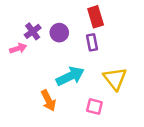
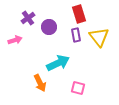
purple cross: (33, 31) -> (28, 18), moved
yellow triangle: (115, 79) -> (99, 37), moved

